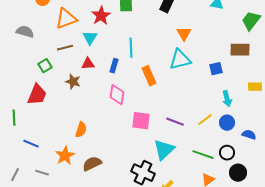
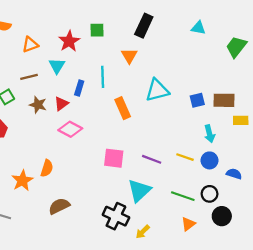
orange triangle: (66, 19) -> (30, 45), size x0.7
orange triangle: (184, 34) -> (129, 56), moved
brown rectangle: (240, 50) -> (224, 100), moved
red triangle: (88, 64) -> (61, 104), moved, turned -32
blue rectangle: (114, 66) -> (79, 88), moved
brown star: (73, 82) -> (38, 105), moved
pink diamond: (117, 95) -> (70, 129), moved, turned -70
yellow line: (205, 120) -> (185, 157), turned 56
orange star: (65, 156) -> (22, 180), moved

